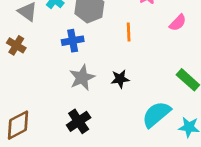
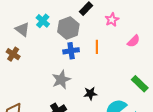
blue cross: (73, 41) -> (71, 51), moved
black star: (120, 79) -> (90, 93), moved

